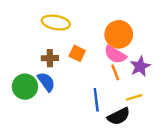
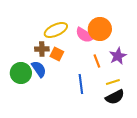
yellow ellipse: (56, 23) -> (56, 30), moved, turned -35
orange square: (77, 53) -> (57, 54), moved
pink semicircle: (115, 55) -> (85, 35), moved
black semicircle: (119, 116) -> (115, 97), moved

